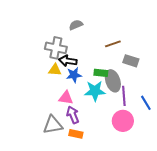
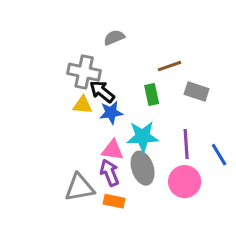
black arrow: (68, 61) -> (102, 92), turned 30
green rectangle: (101, 73) -> (152, 95), moved, turned 72
gray ellipse: (113, 81) -> (143, 168), moved
pink triangle: (66, 98) -> (113, 150), moved

